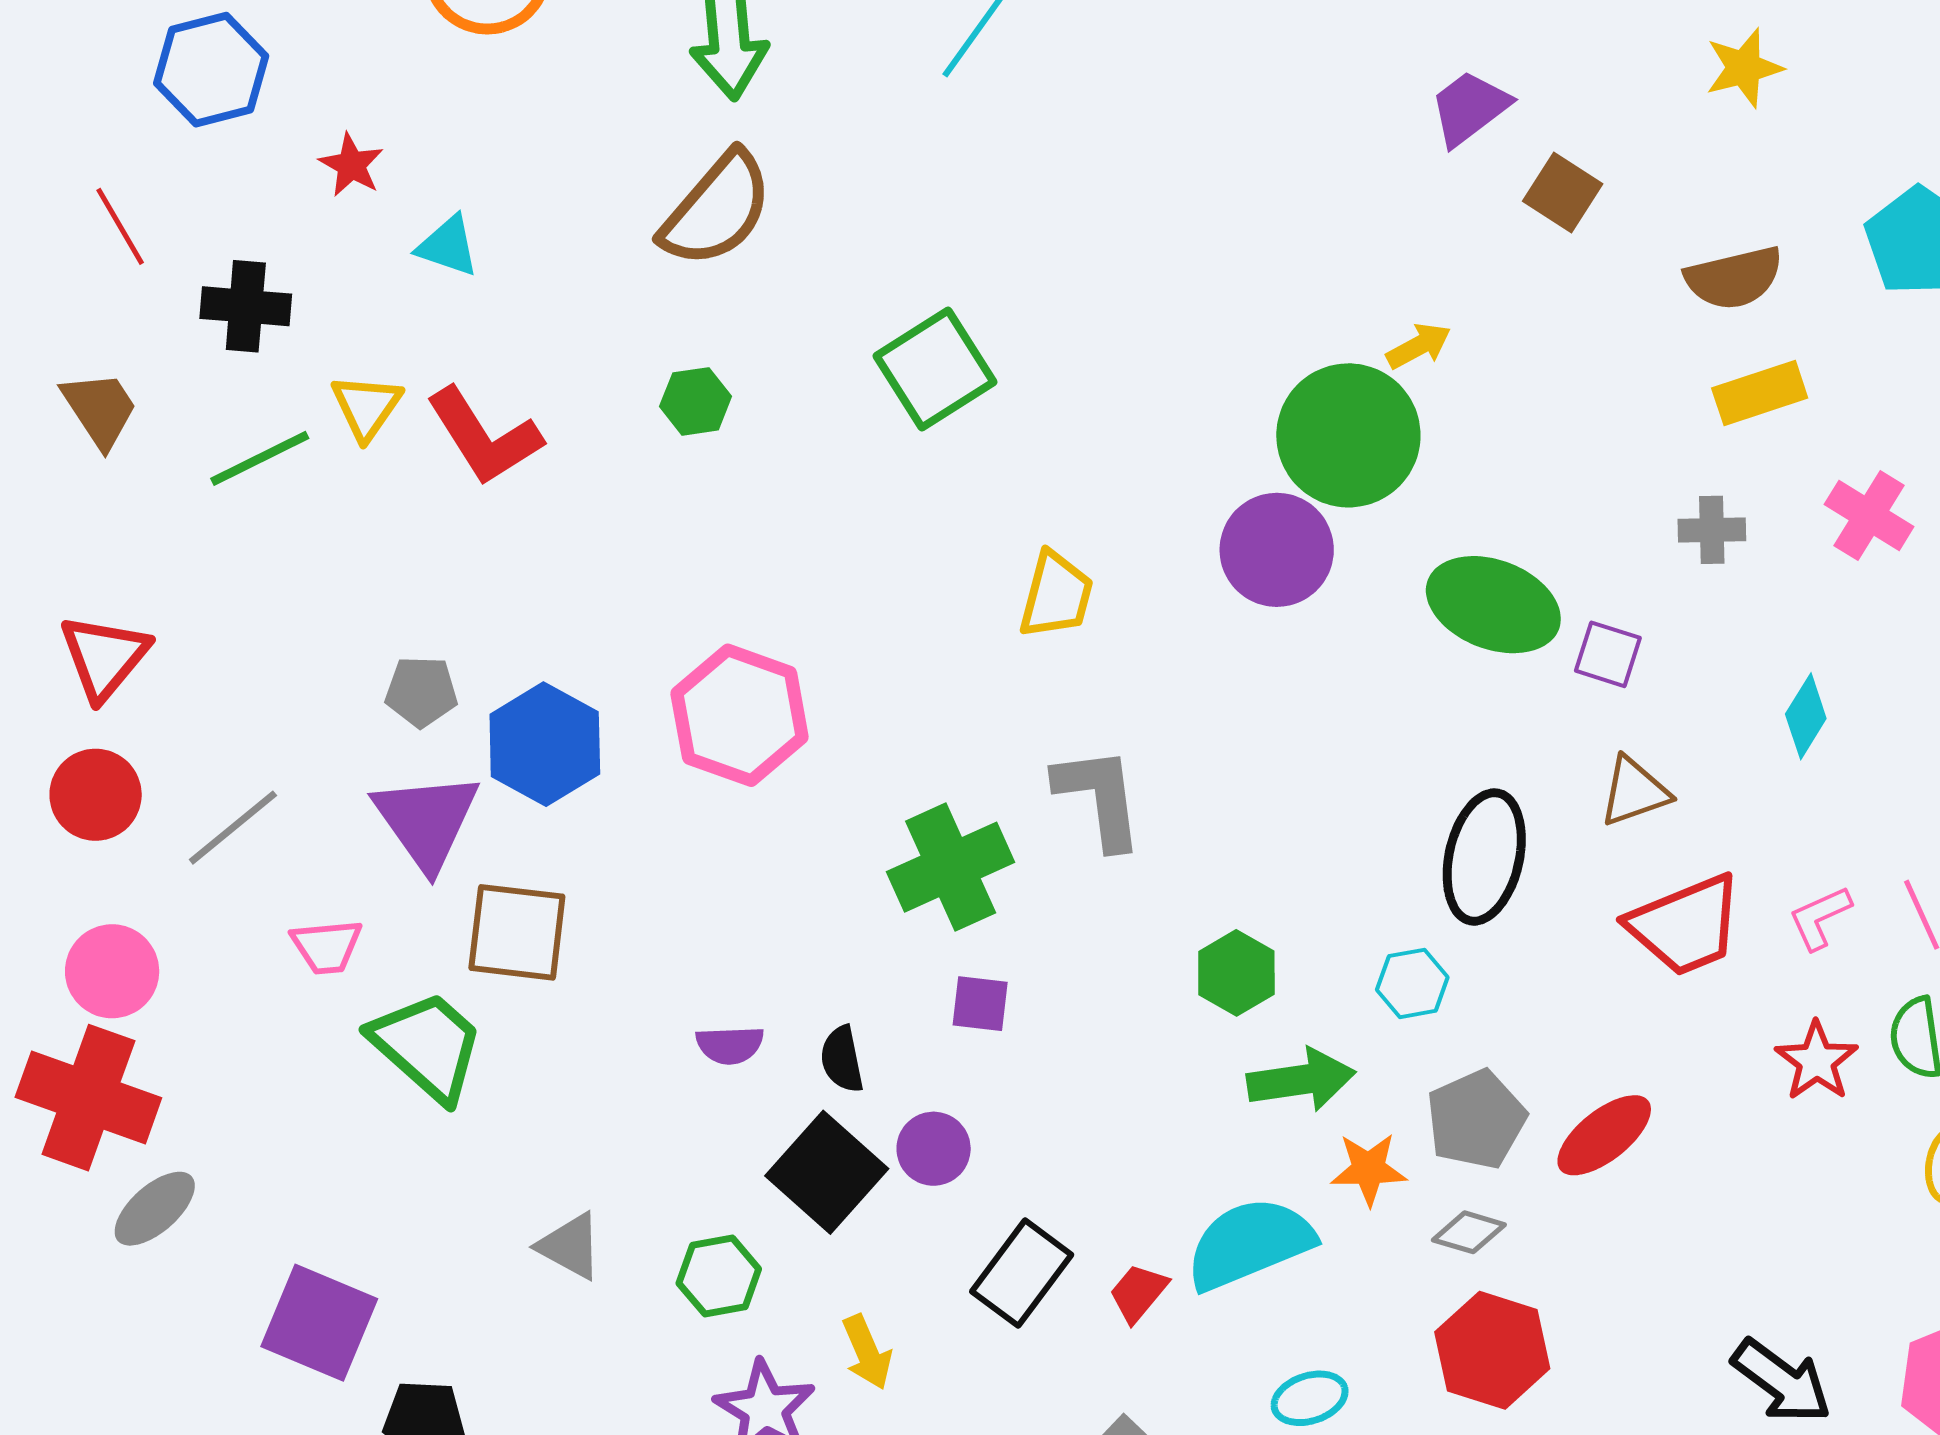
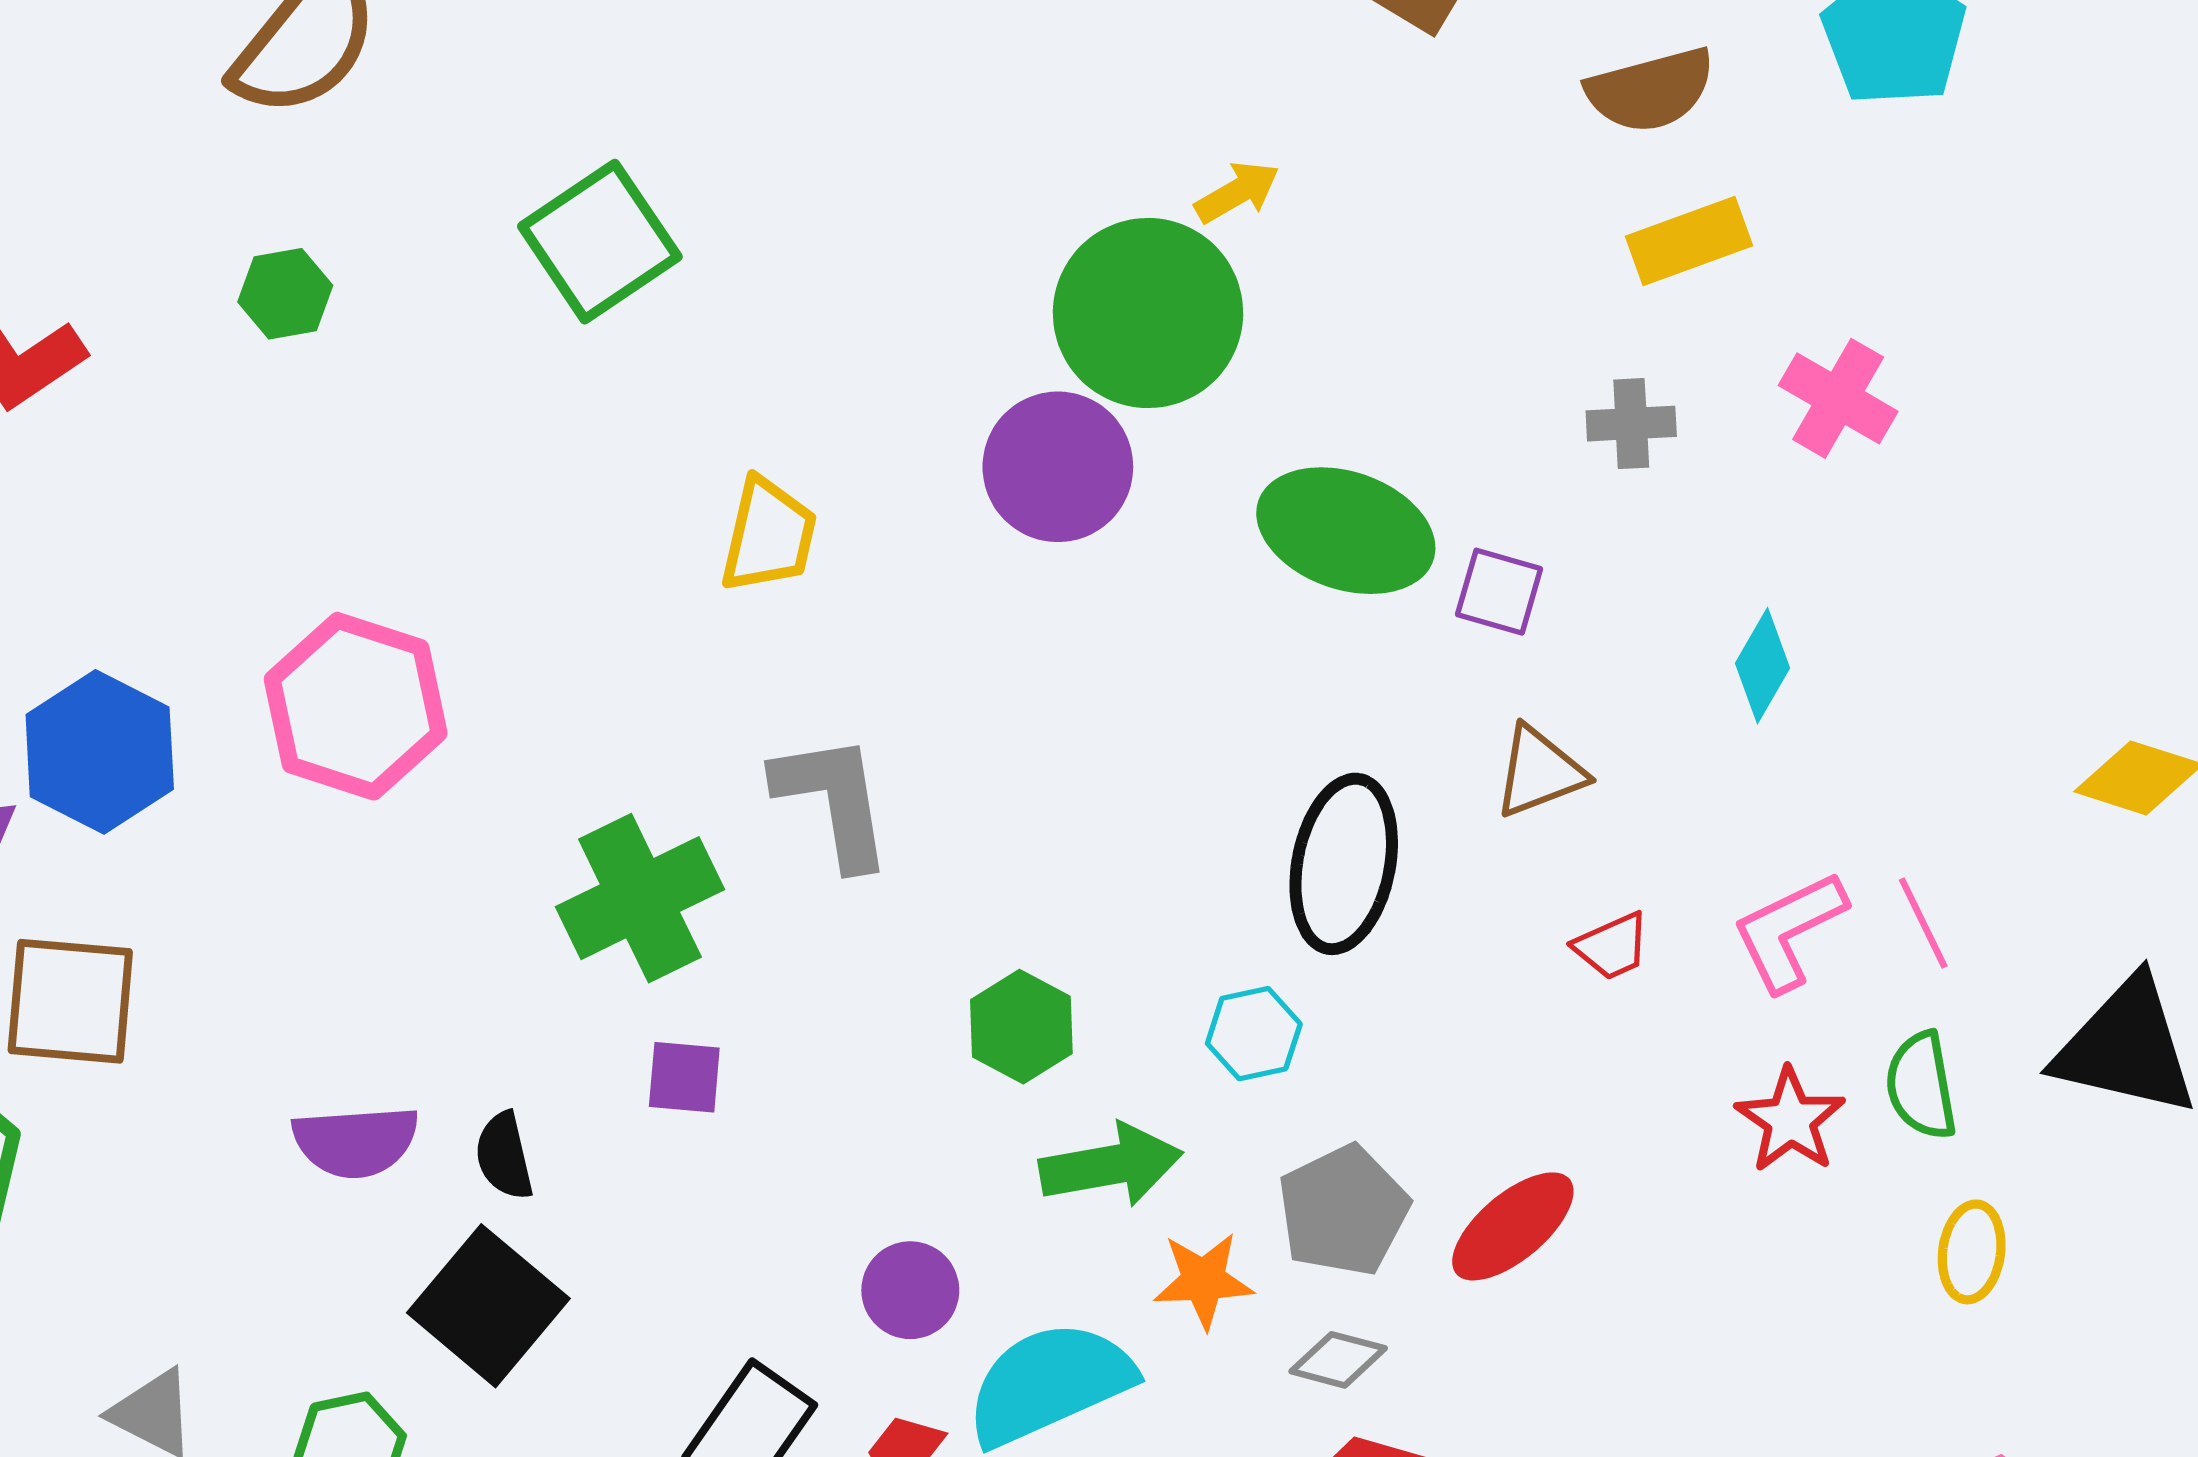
pink L-shape: (1820, 918) -> (1789, 931), size x1.4
red trapezoid: (1685, 925) -> (1612, 946), size x0.5
purple semicircle: (730, 1045) -> (356, 1142), size x1.4
purple circle: (934, 1149) -> (910, 1290), moved

